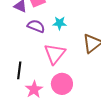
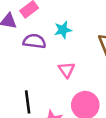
pink triangle: (55, 54) -> (67, 70), size x0.6

